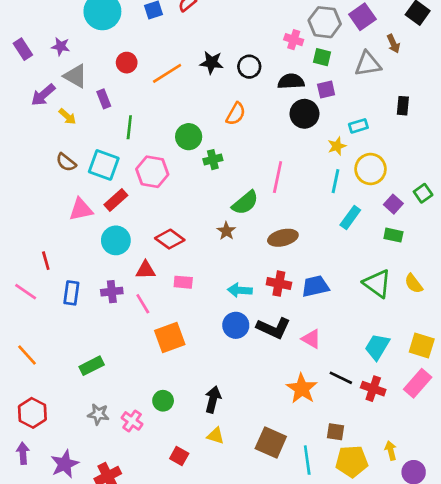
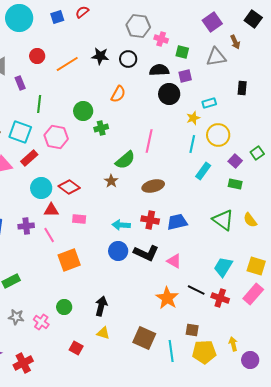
gray hexagon: (325, 22) -> (138, 26), moved
cyan circle: (116, 240) -> (41, 188), moved

